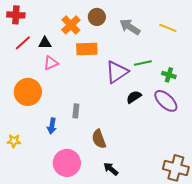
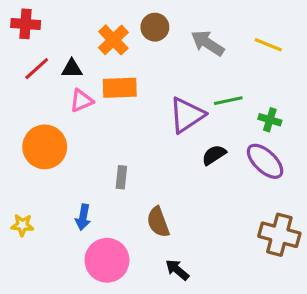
orange rectangle: (87, 49) -> (120, 88), moved
blue arrow: (52, 126) -> (83, 217), moved
brown cross: (176, 168) -> (279, 235), moved

